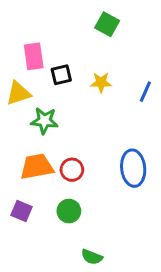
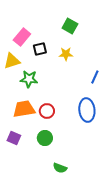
green square: (107, 24) -> (70, 26), moved
pink rectangle: (34, 56) -> (22, 37), turned 48
blue line: (145, 92) -> (95, 77), moved

